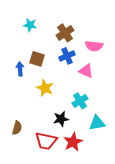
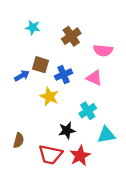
blue cross: (67, 56) -> (64, 75), moved
blue arrow: (20, 69) -> (22, 76), turned 64

